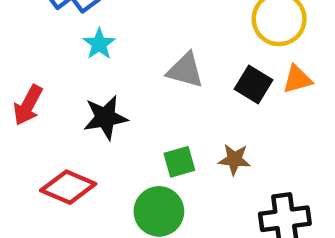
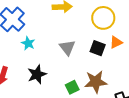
gray triangle: (185, 70) -> (67, 48), turned 48
brown star: (234, 159) -> (96, 82), size x1.6

